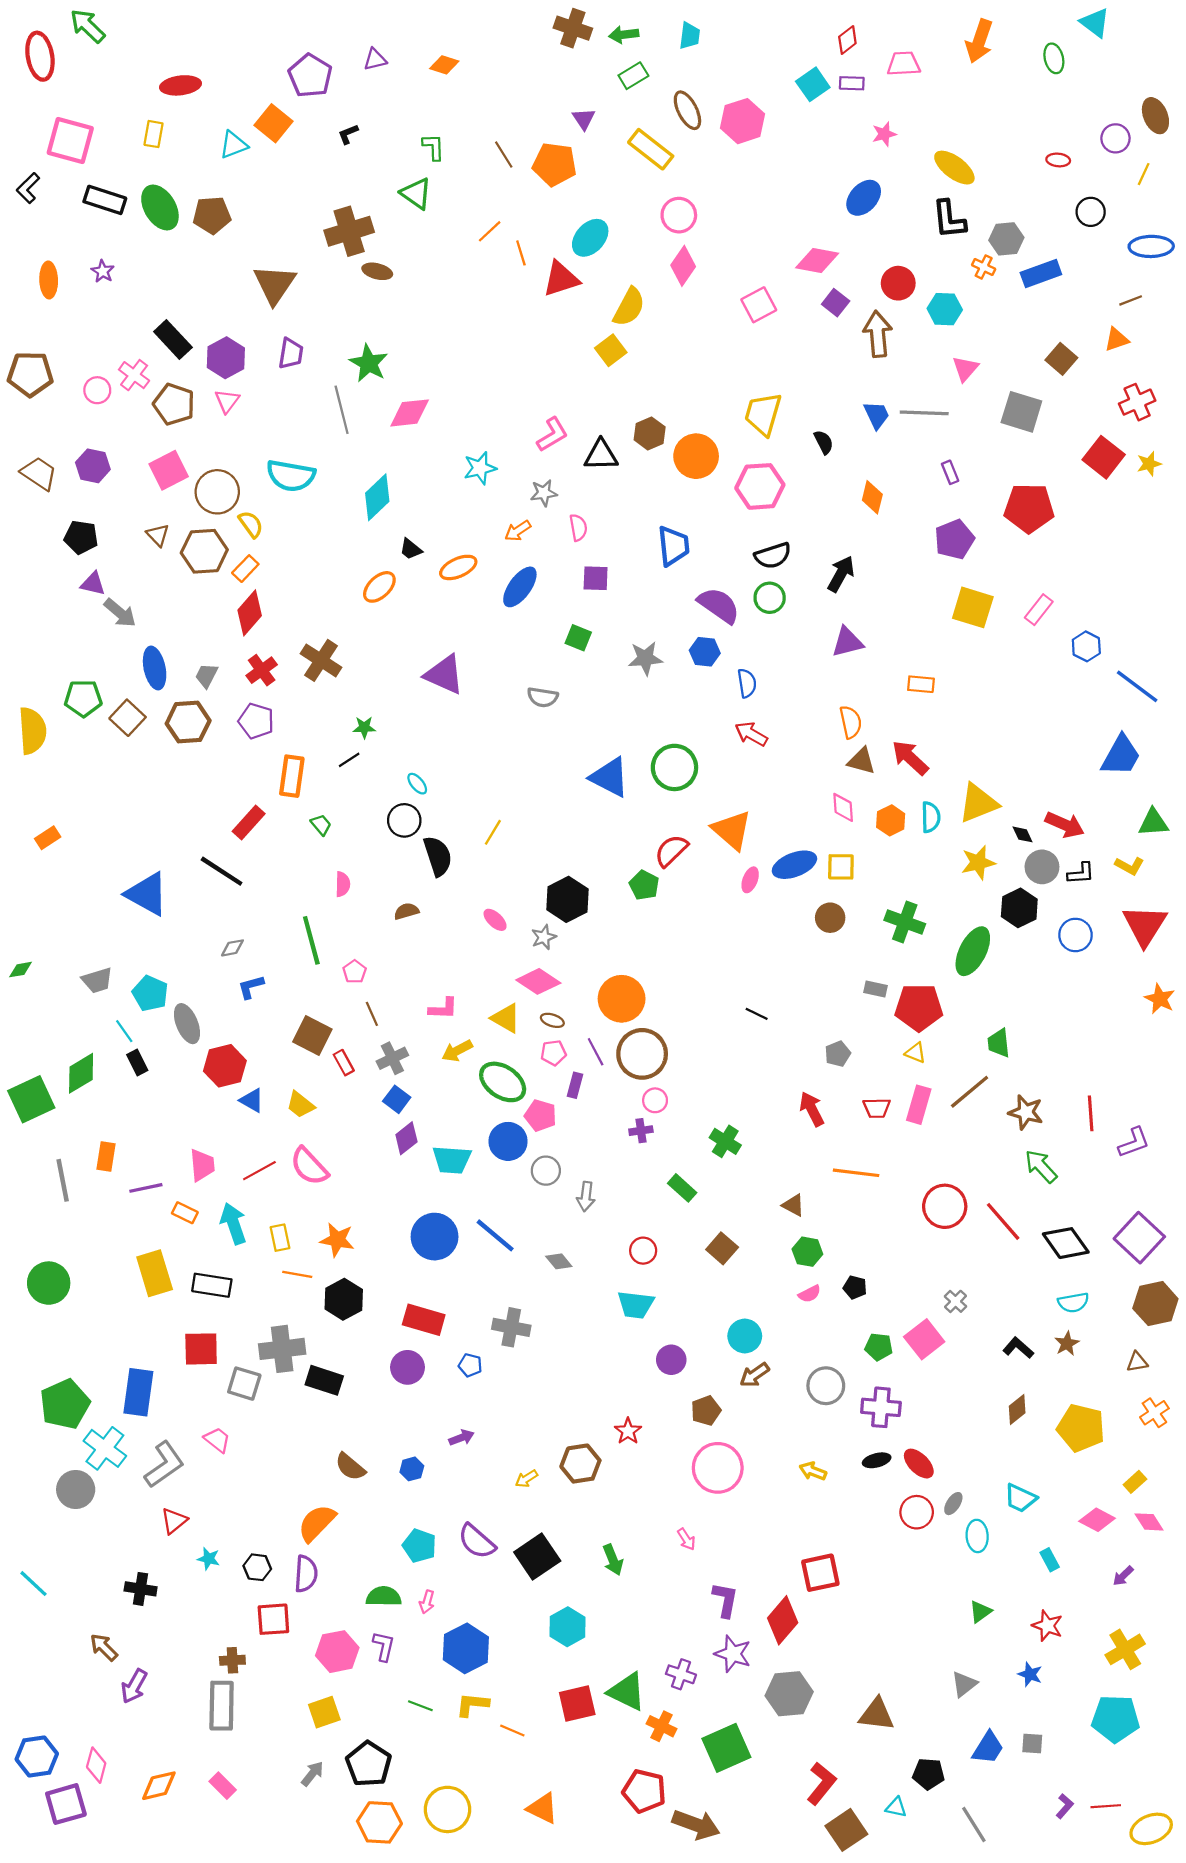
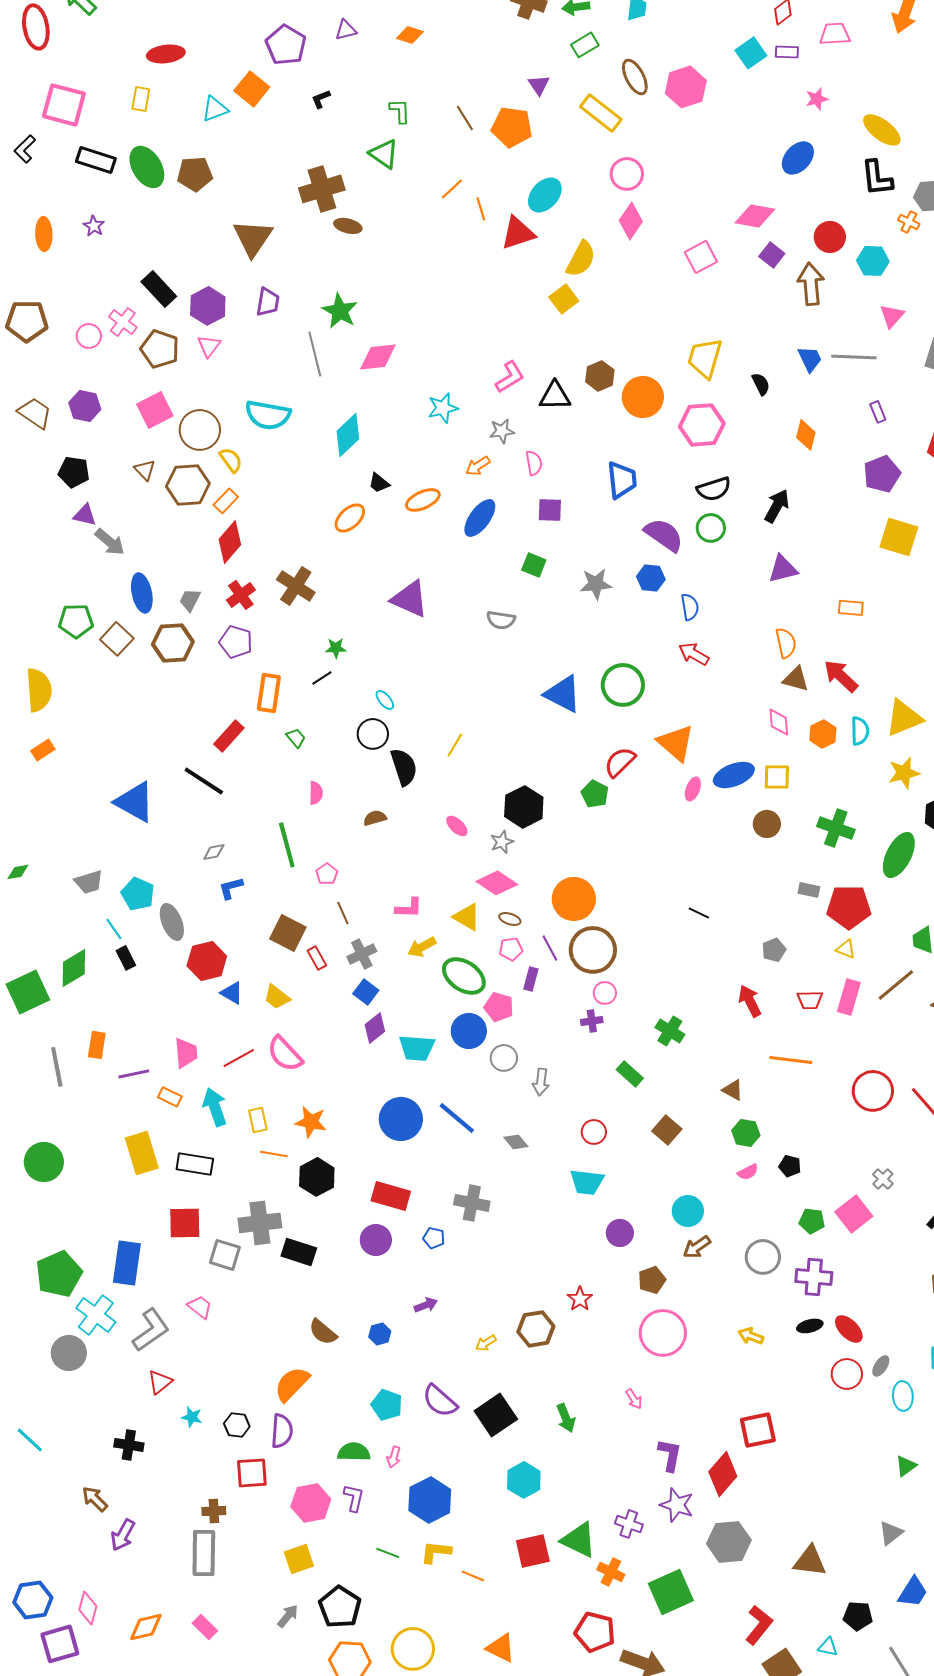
yellow semicircle: (32, 731) -> (39, 690), moved

